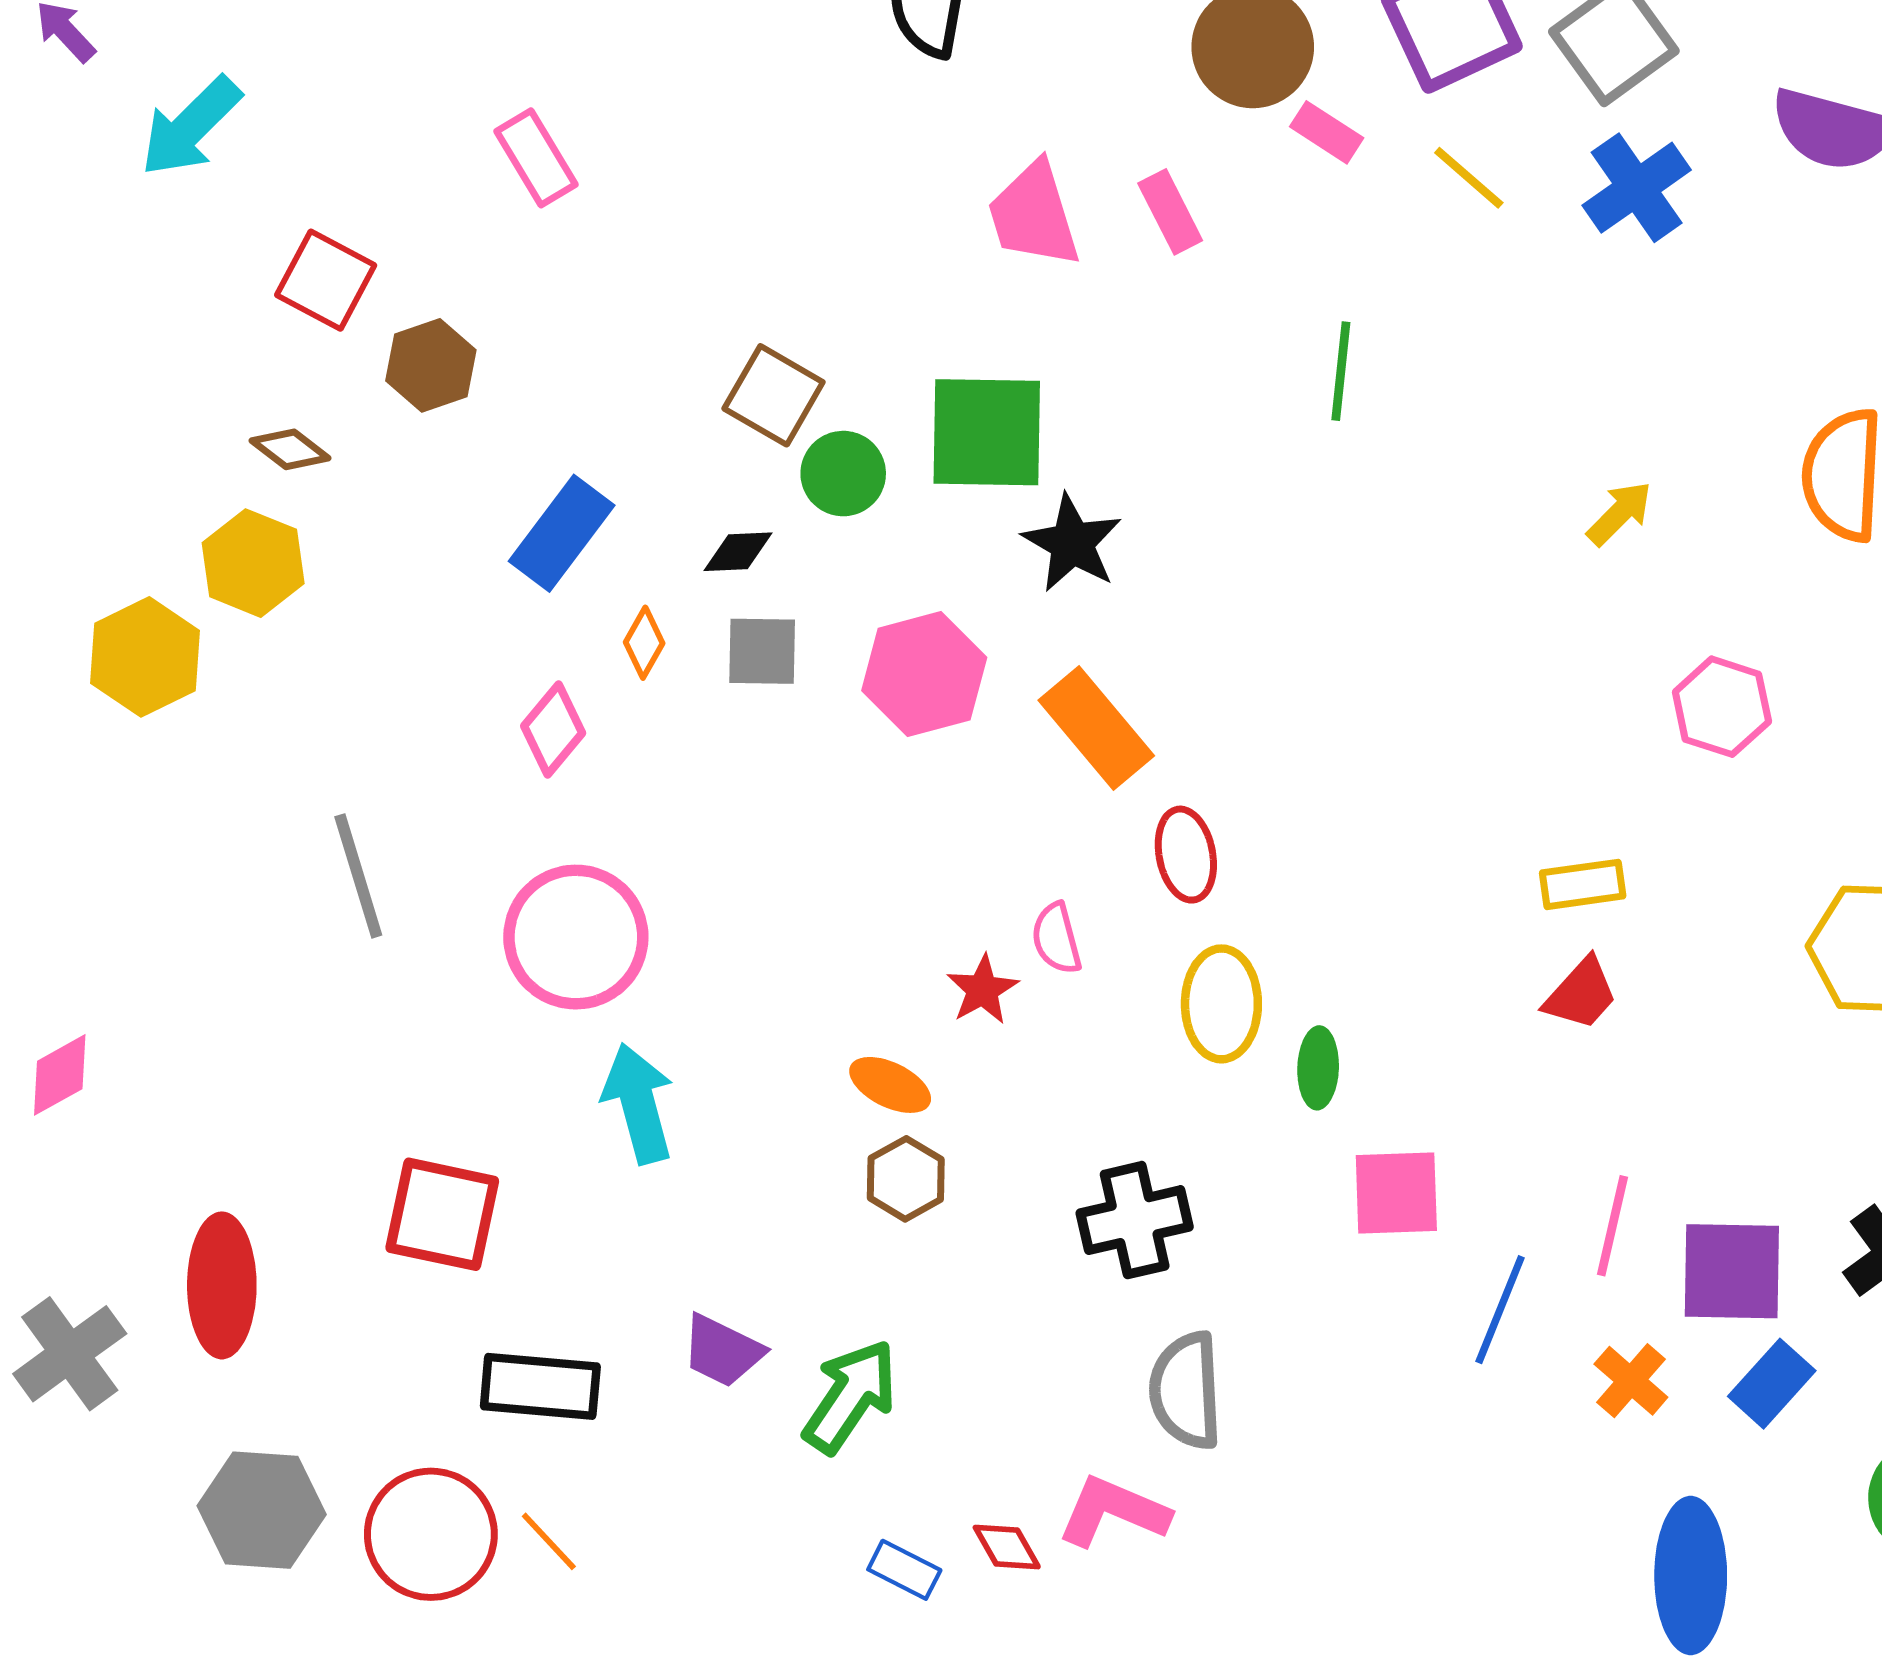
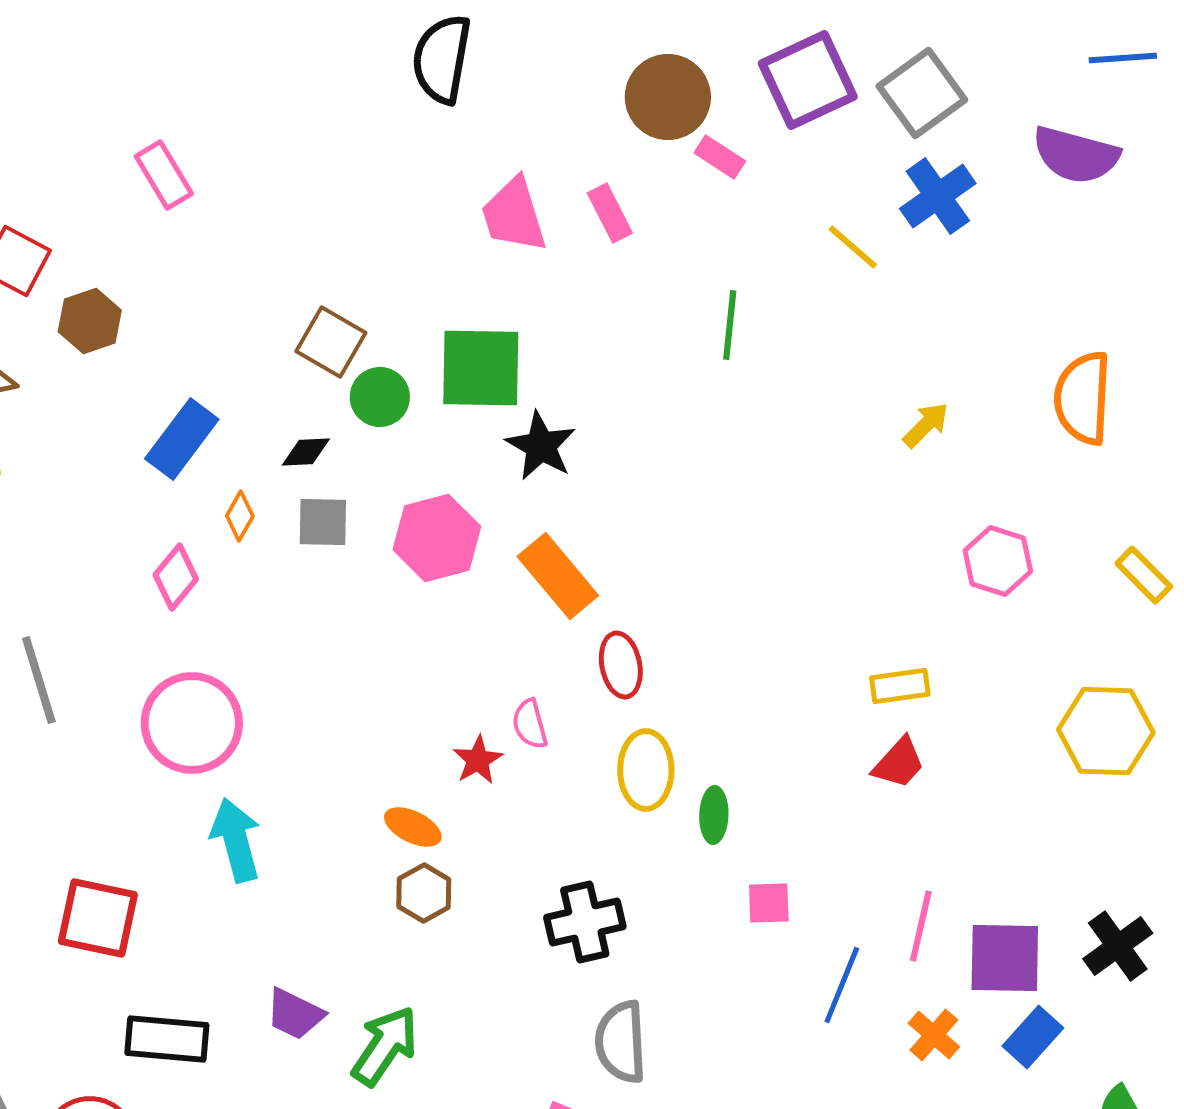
yellow line: (1469, 178) -> (853, 247), moved
pink square: (1396, 1193) -> (769, 903), size x0.7

